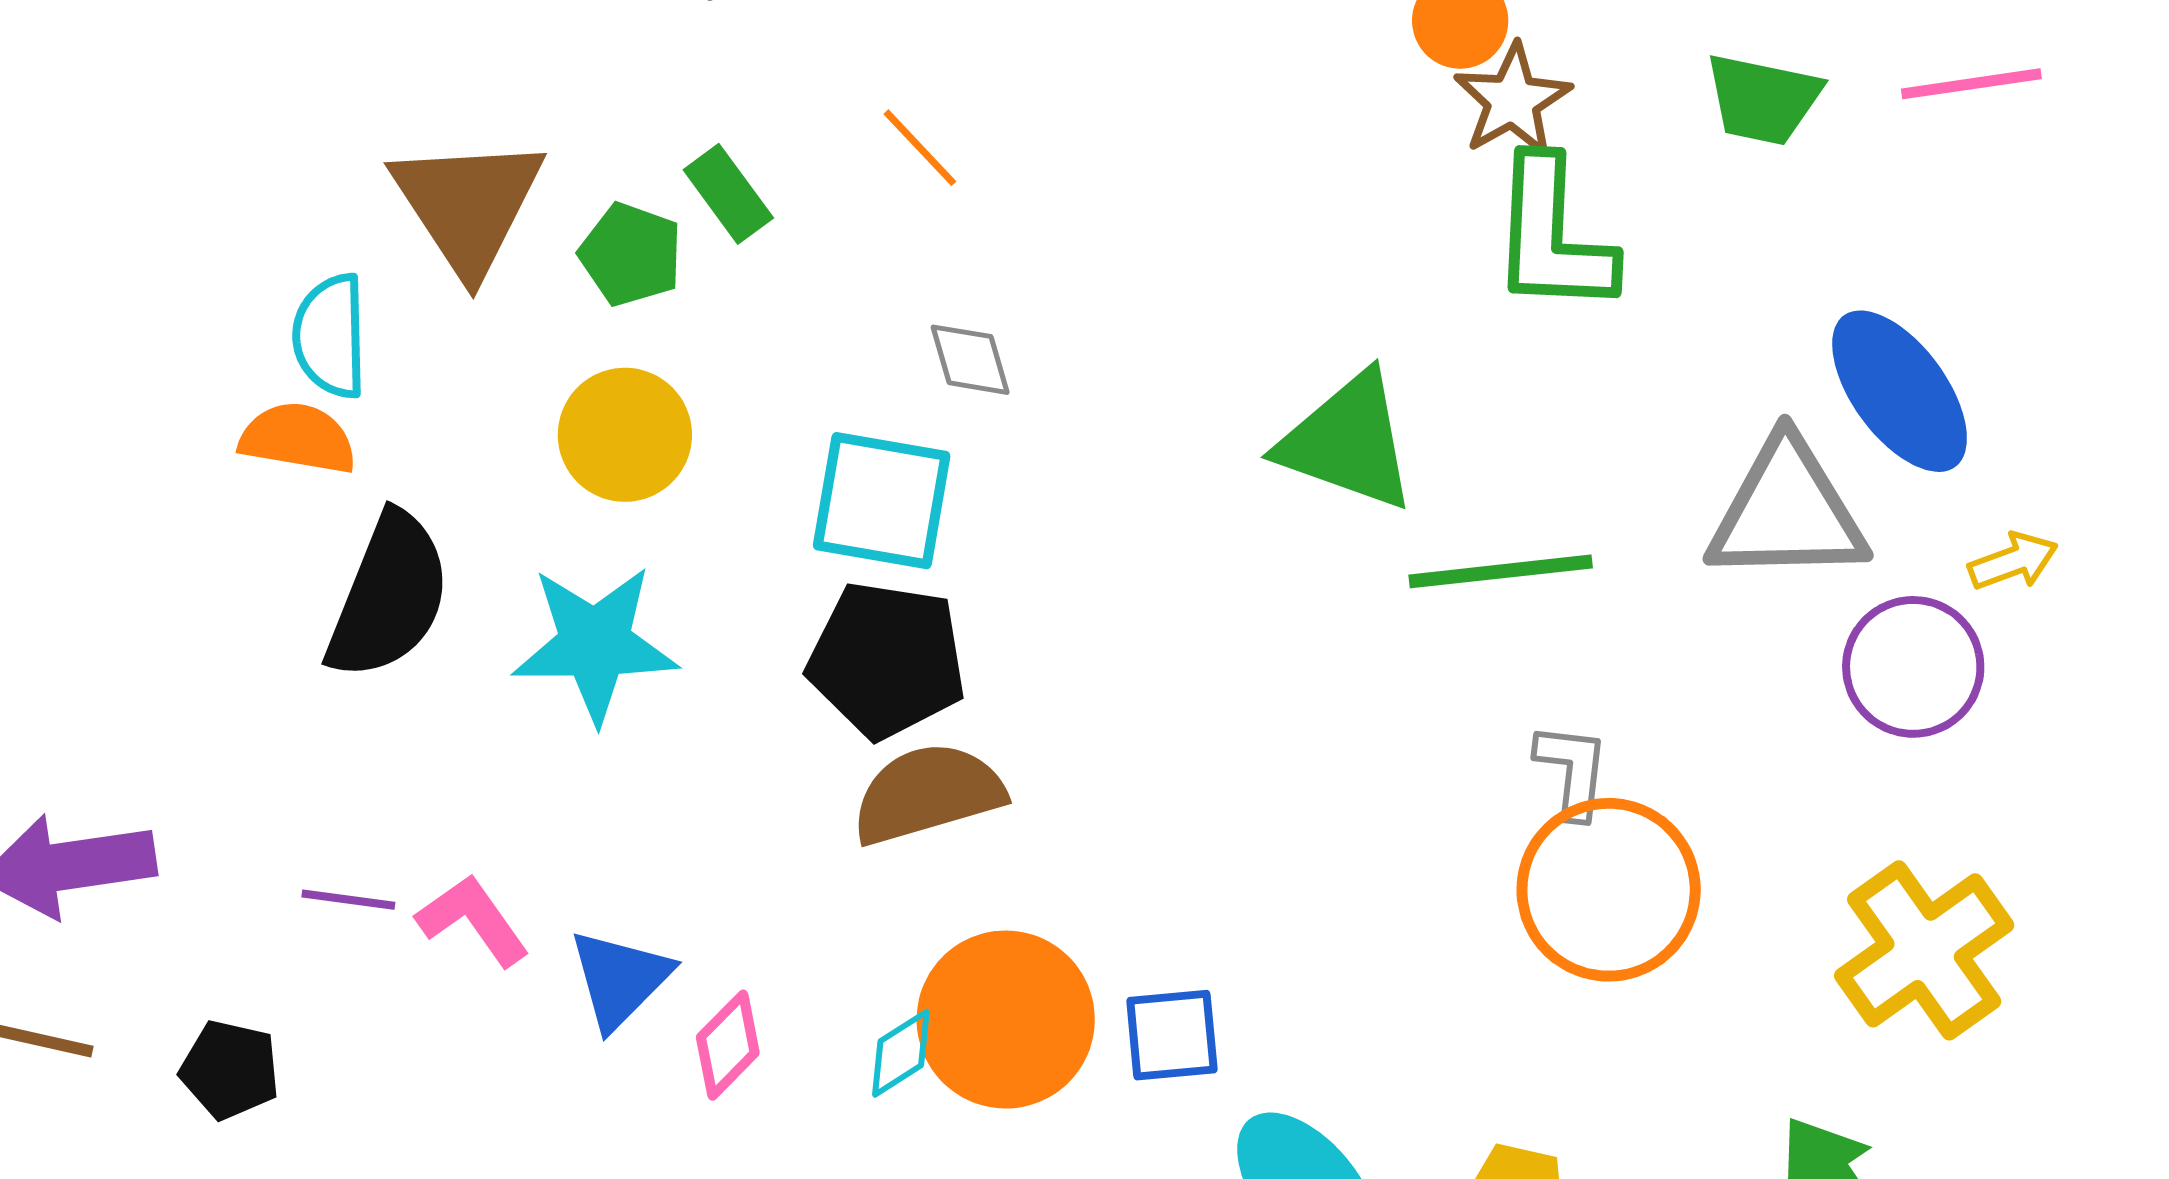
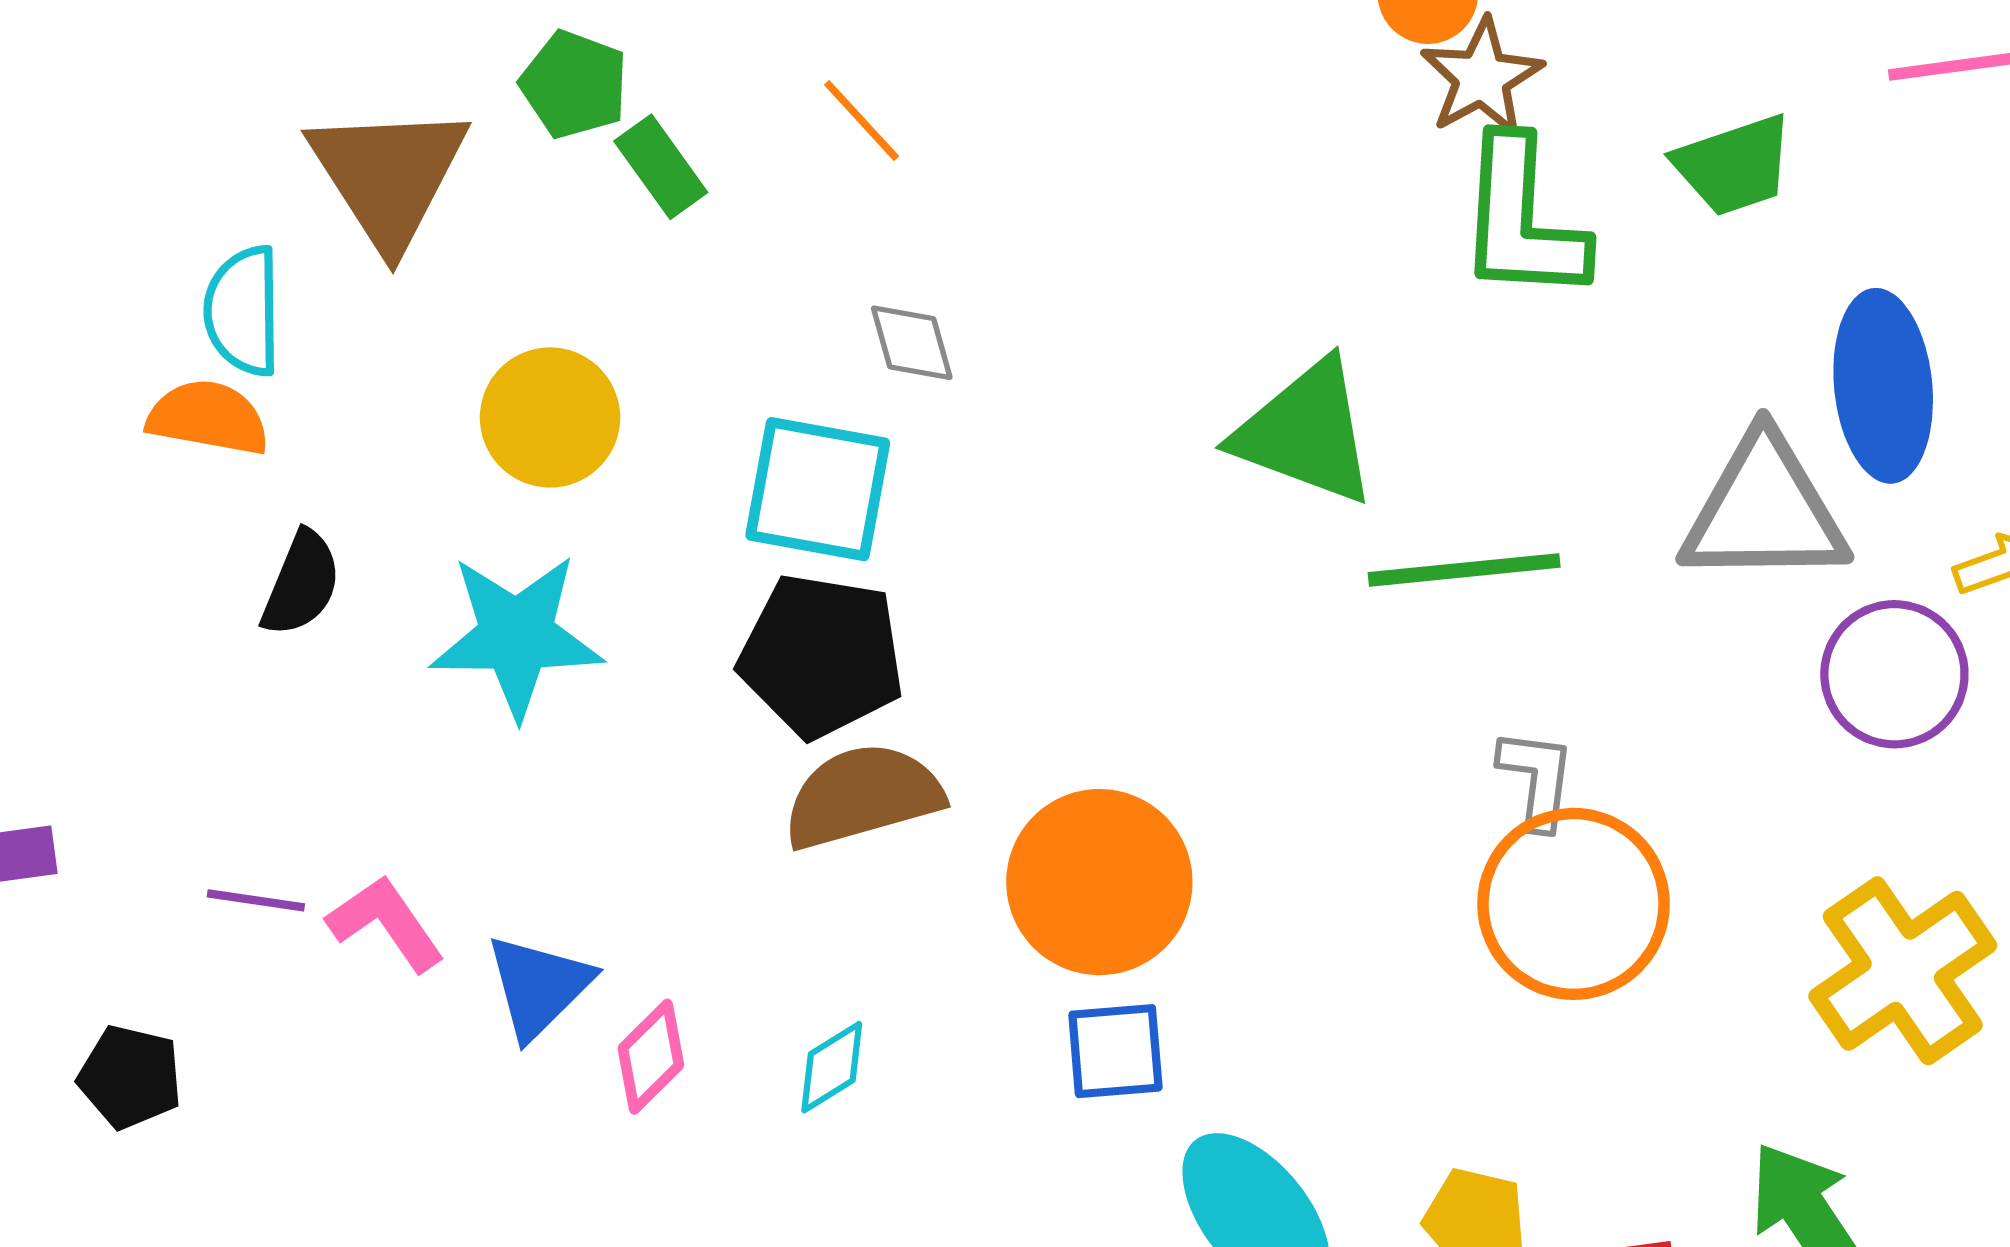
green trapezoid: (1763, 99) -> (1734, 165), moved, turned -31
green pentagon: (631, 254) -> (574, 85), moved
blue ellipse: (1900, 391) -> (1883, 386), turned 30
black semicircle: (389, 596) -> (301, 584), size x0.6
orange circle: (1006, 1020) -> (1099, 882), moved

